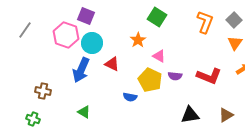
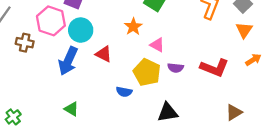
brown cross: (43, 91) -> (25, 43), moved
black triangle: (190, 115) -> (168, 112), moved
green cross: (33, 119) -> (13, 117), turned 32

